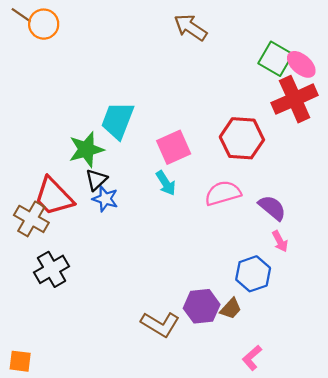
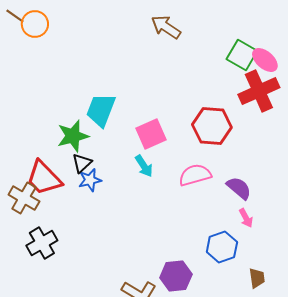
blue star: (105, 199) -> (90, 180), turned -30
brown trapezoid: (231, 309) -> (257, 278), moved, turned -50

